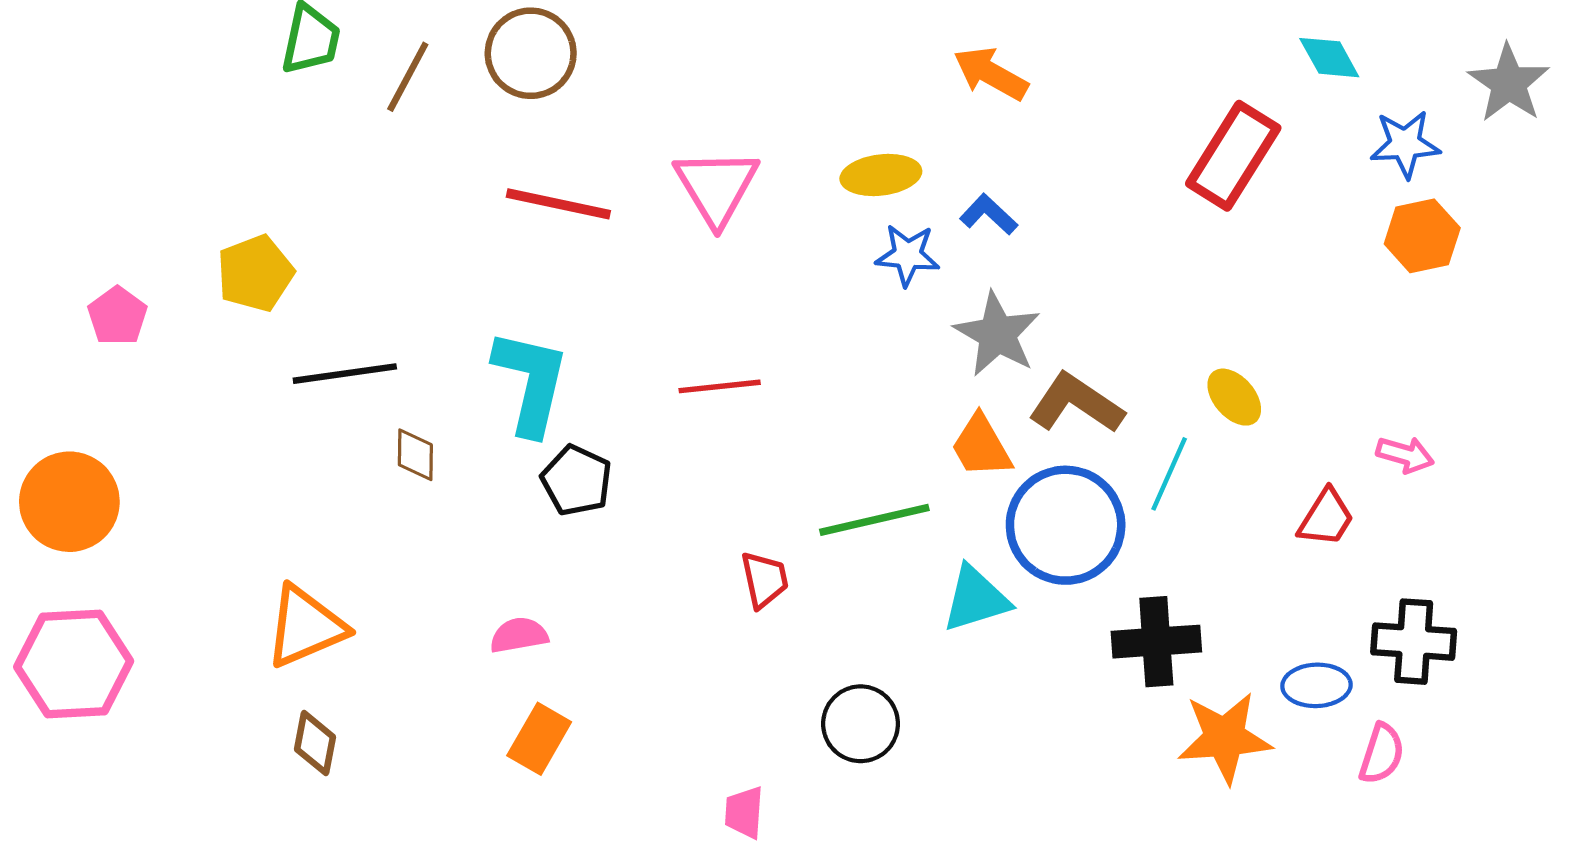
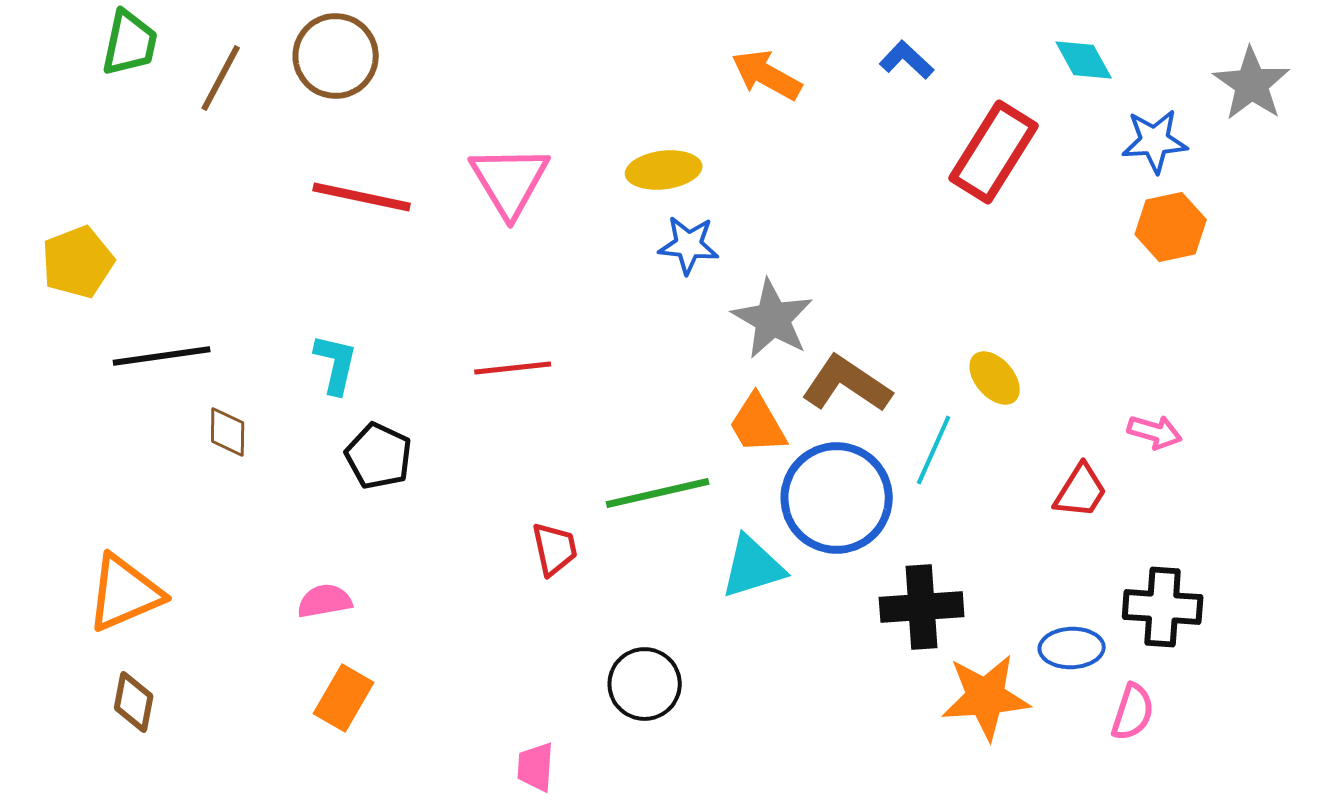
blue L-shape: (989, 215) -> (907, 60), moved
cyan L-shape: (531, 382) -> (336, 364), size x0.6

